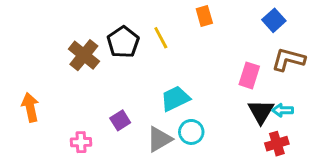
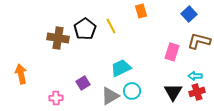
brown cross: (84, 55) -> (58, 38), turned -30
black triangle: (261, 112) -> (173, 92), moved
red cross: (277, 144) -> (197, 92), moved

